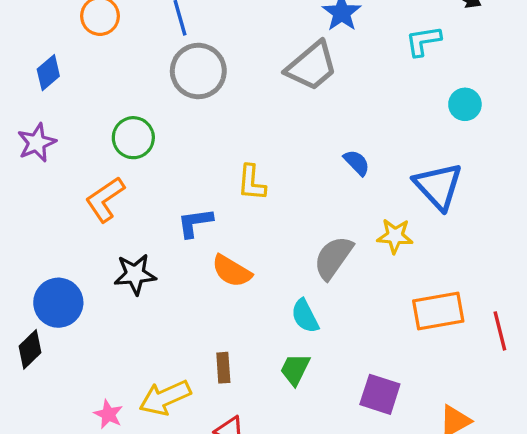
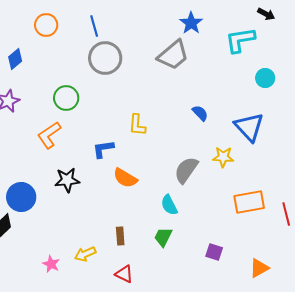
cyan L-shape: (423, 41) -> (240, 40), size x1.4
purple square: (380, 394) -> (214, 252), size x0.7
yellow arrow: (165, 398) -> (85, 254), size x0.7

